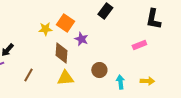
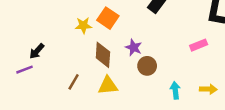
purple star: (81, 39) -> (134, 47), moved
brown circle: (99, 70) -> (147, 66), moved
brown line: (28, 75) -> (74, 82), moved

